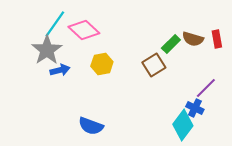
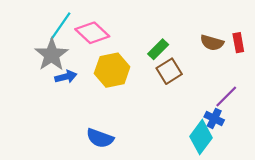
green rectangle: (171, 44) -> (158, 49), moved
yellow hexagon: (102, 64) -> (112, 70), size x1.4

